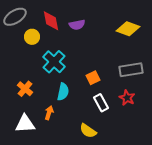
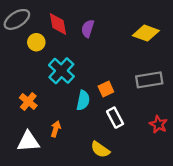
purple semicircle: (77, 25) -> (88, 29), turned 119
cyan semicircle: (63, 92) -> (83, 100), moved
red star: (127, 98) -> (158, 124), moved

